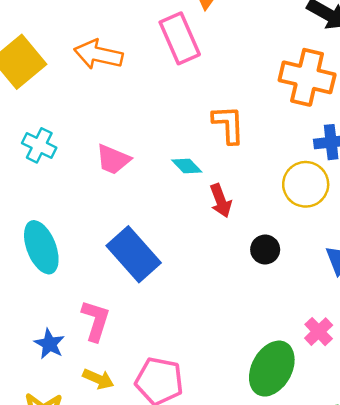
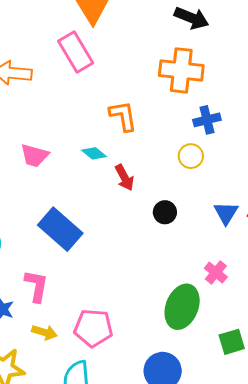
yellow circle: (306, 184) -> (191, 156), size x0.7

